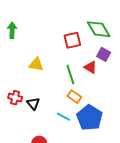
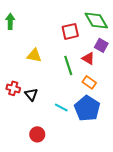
orange rectangle: (74, 97) -> (89, 82), moved

